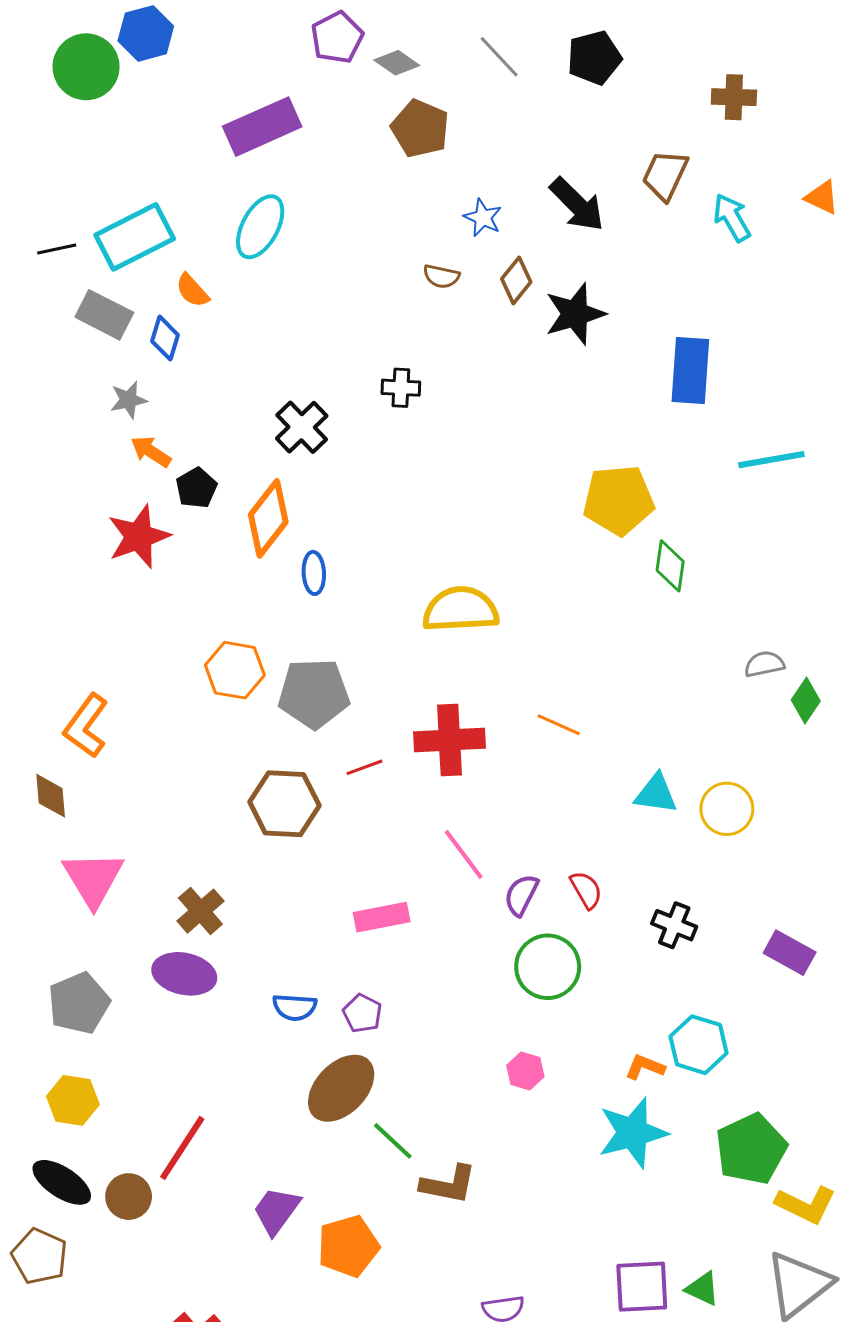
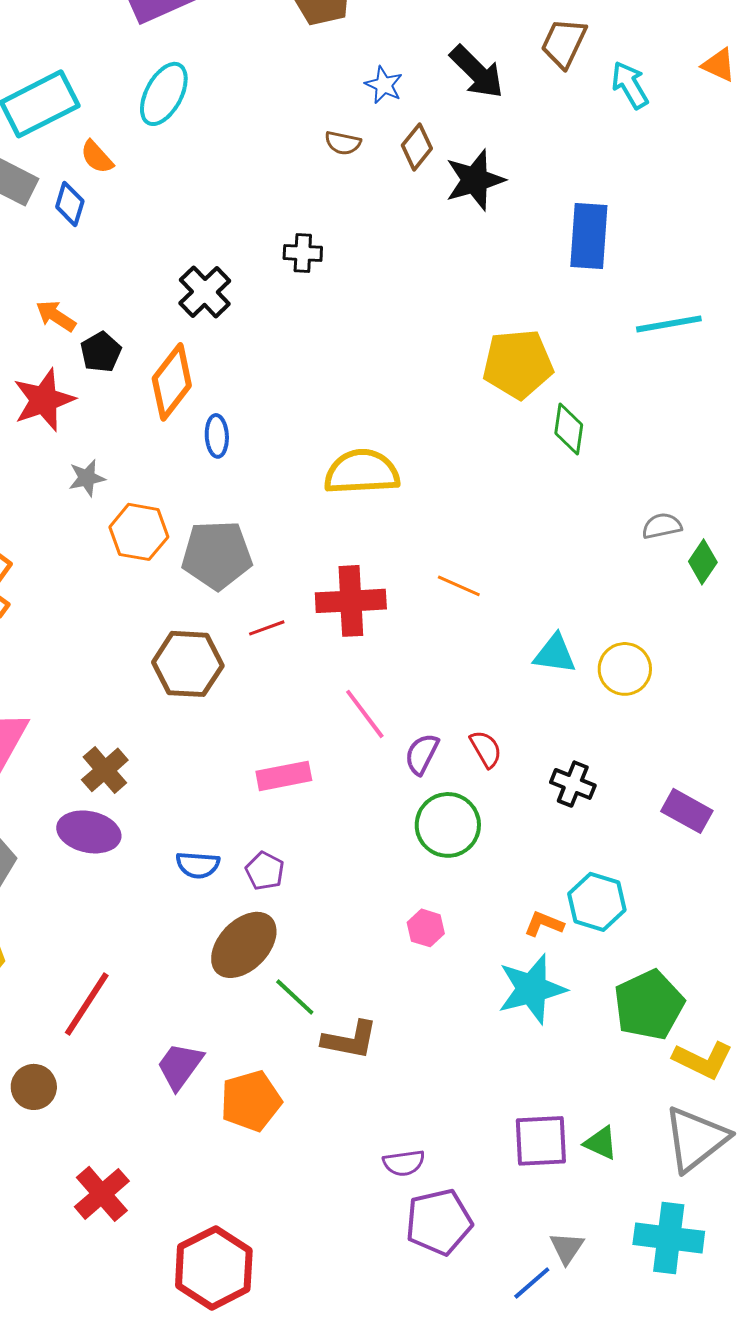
gray star: (129, 400) -> (87, 478), moved
brown circle: (129, 1197) -> (34, 1087), moved

